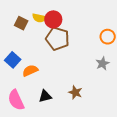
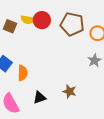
brown pentagon: (57, 39) -> (72, 24), moved
orange semicircle: (30, 71) -> (23, 73), turned 119

